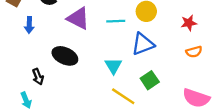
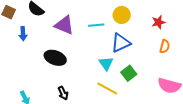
orange semicircle: (194, 52) -> (165, 46), turned -56
cyan triangle: (113, 66) -> (106, 63), moved
black arrow: (38, 77) -> (63, 93), moved

